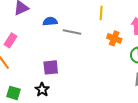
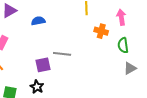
gray line: (72, 32) -> (62, 54), moved

